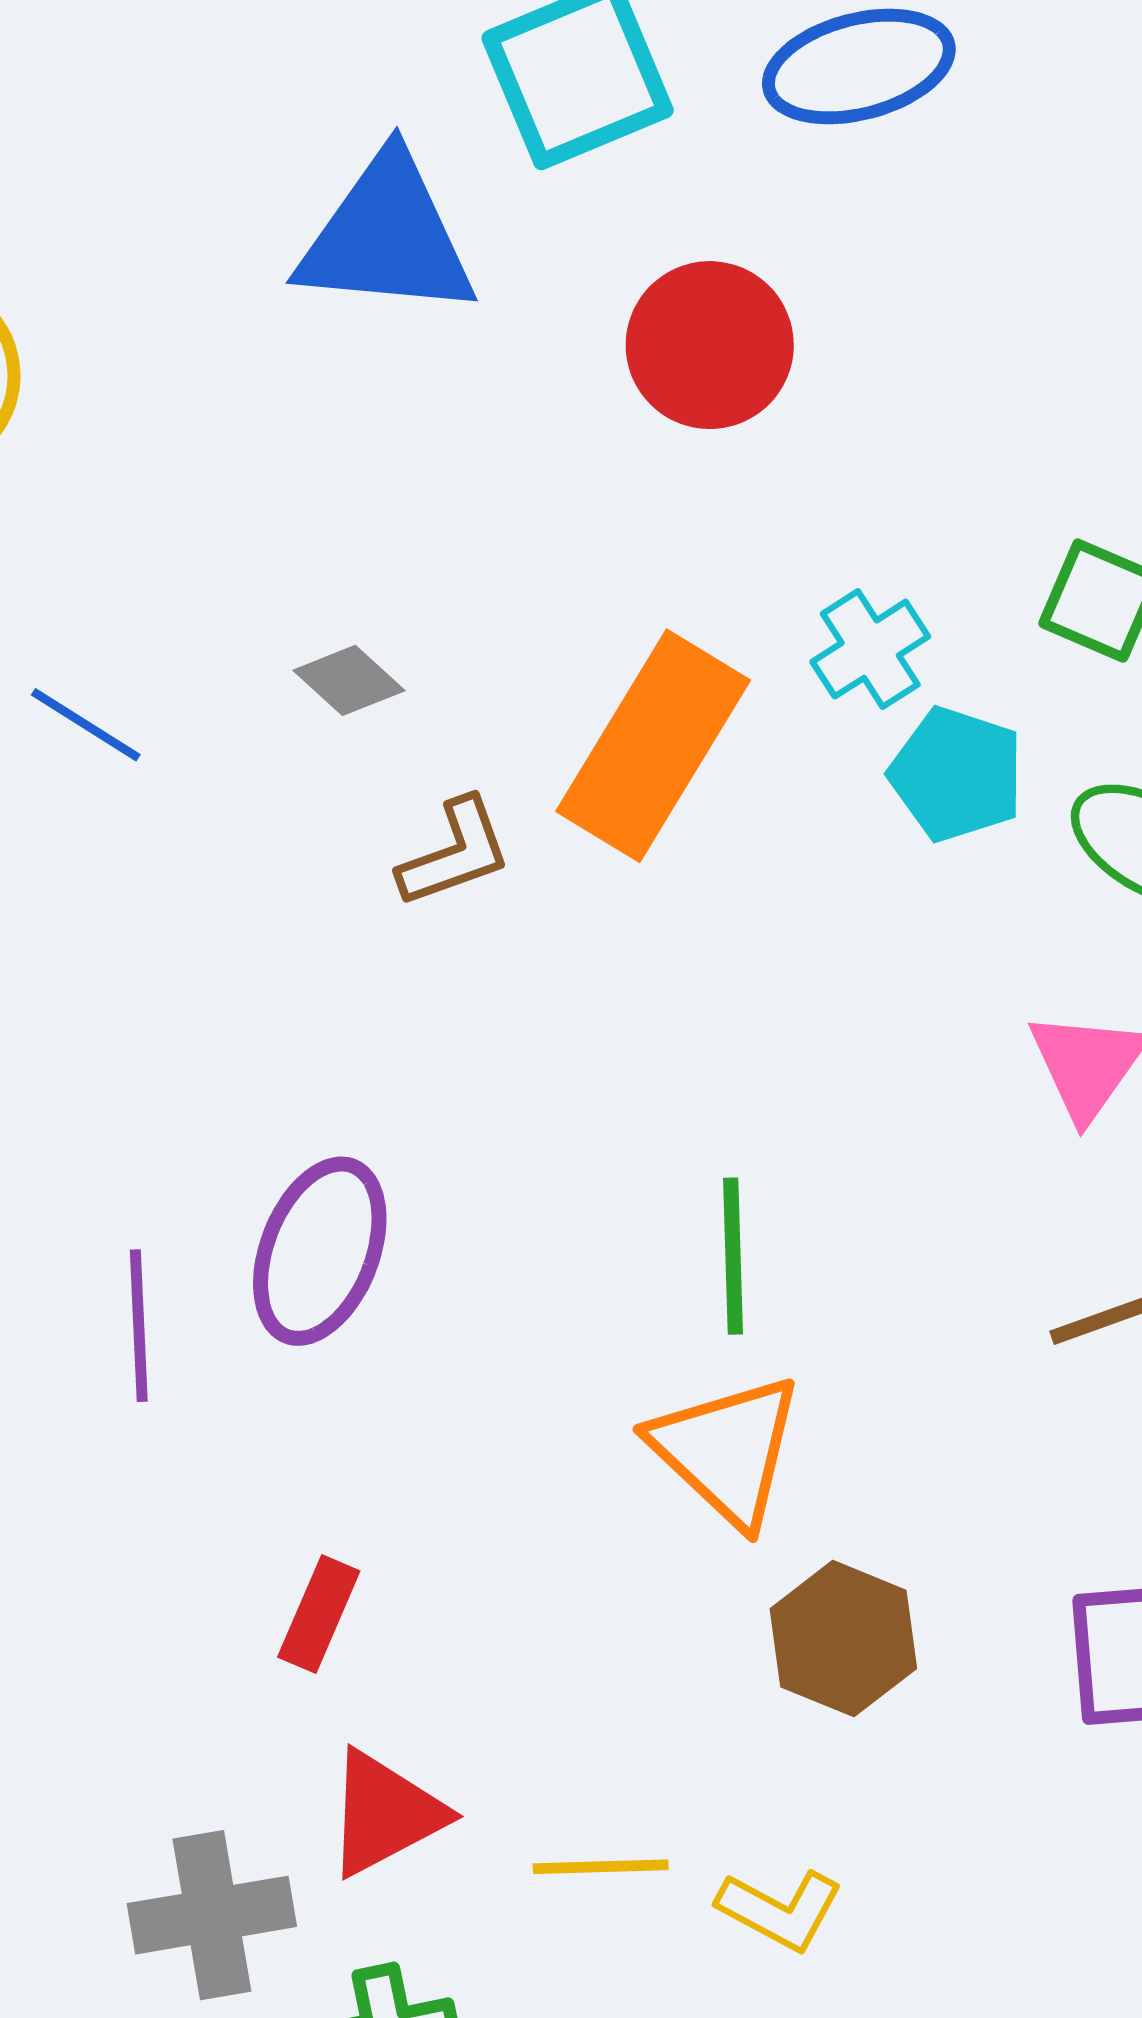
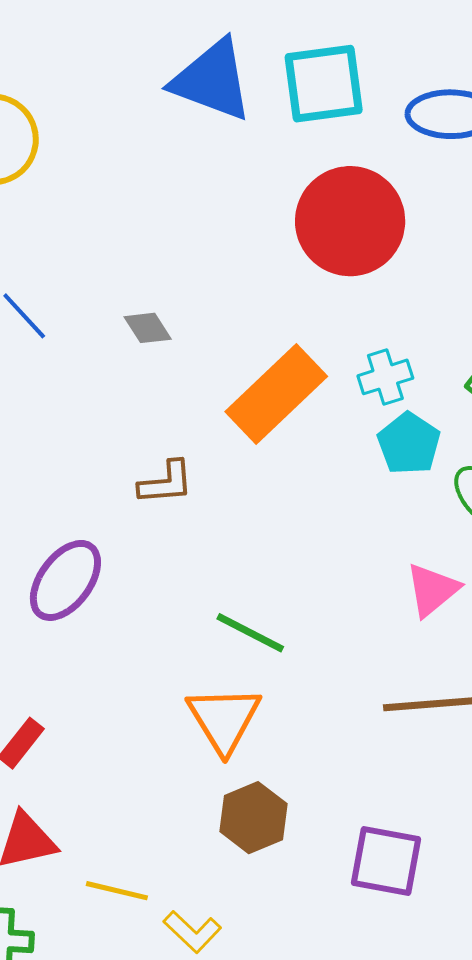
blue triangle: (387, 237) -> (212, 80), moved
red circle: (710, 345) -> (350, 221), size x1.4
brown L-shape: (455, 853) -> (166, 483), moved
green line: (733, 1256) -> (250, 633), turned -76

